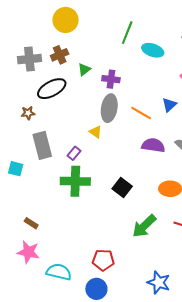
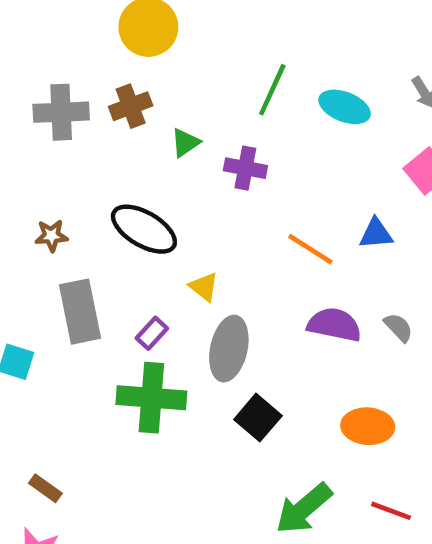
green line: (127, 33) -> (272, 90), moved
black ellipse: (52, 89) -> (144, 229), moved, turned 56
blue triangle: (169, 105) -> (376, 234), turned 35
gray ellipse: (109, 108) -> (229, 349), moved

